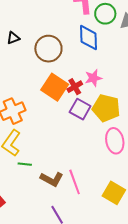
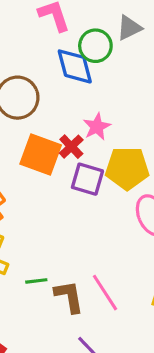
green circle: (105, 14) -> (95, 46), moved
green line: (25, 164) -> (36, 281), moved
brown L-shape: (52, 179) -> (69, 297), turned -115

